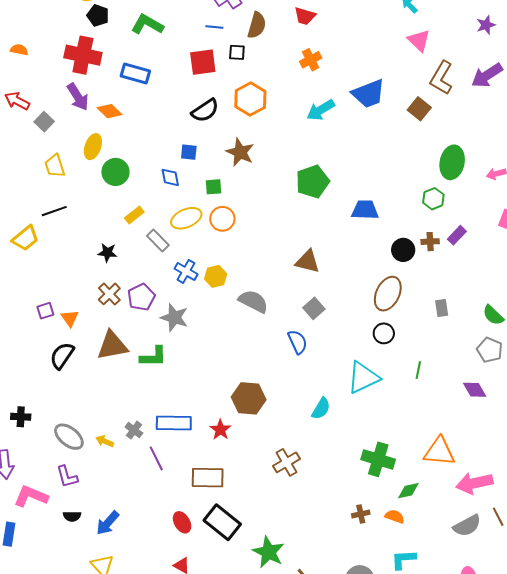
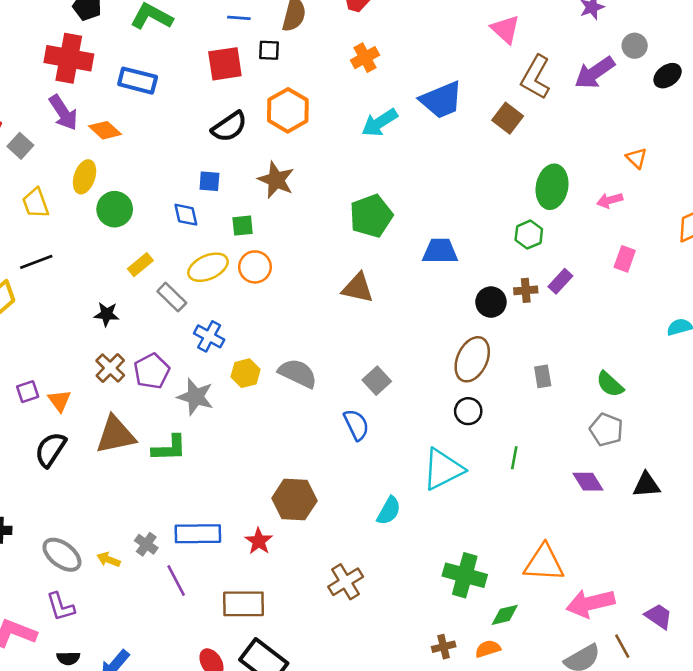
brown triangle: (308, 261) -> (358, 288), moved
yellow hexagon: (216, 276) -> (246, 373), moved
orange semicircle: (395, 516) -> (488, 649), turned -36

